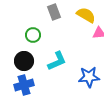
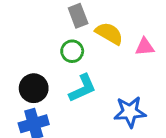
yellow semicircle: (86, 15) -> (109, 33), moved
green circle: (33, 35) -> (72, 51), moved

